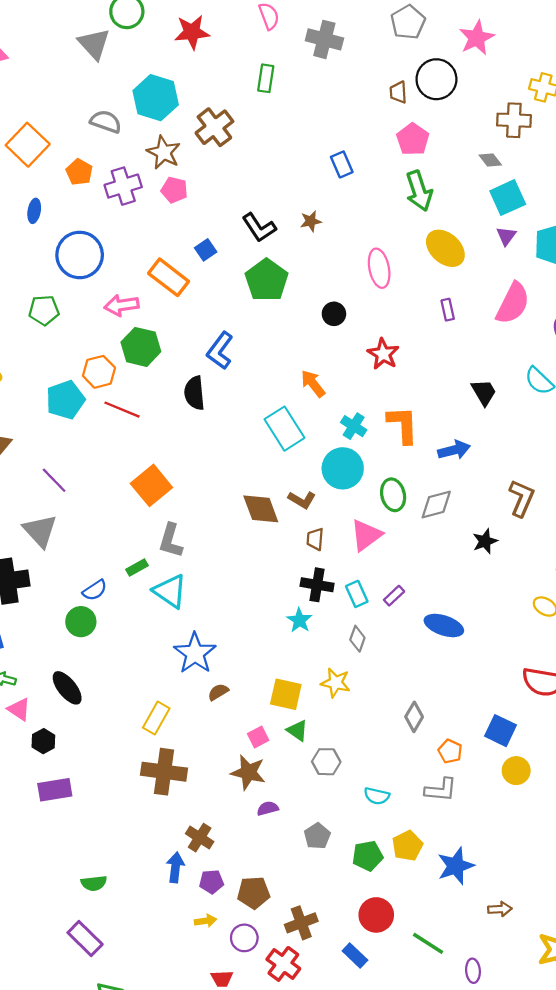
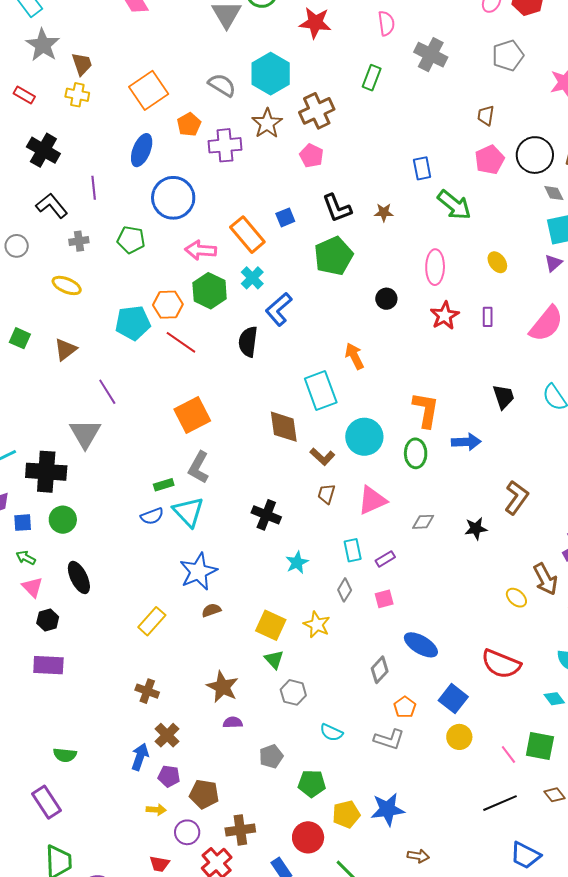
black circle: (436, 79) -> (535, 155), moved
pink pentagon: (174, 190) -> (312, 156), moved
green arrow: (419, 191) -> (454, 205), moved, turned -45
blue ellipse: (34, 211) -> (142, 150), size x1.5
yellow ellipse: (445, 248) -> (497, 262), size x0.6
red star: (383, 354) -> (445, 316), moved
cyan cross: (354, 426) -> (252, 278), moved
green ellipse: (393, 495) -> (416, 453), moved
gray diamond: (436, 504) -> (423, 522), moved, size x0.7
brown diamond: (261, 509) -> (284, 427), moved
black cross: (317, 585) -> (266, 515), moved
blue semicircle: (95, 590) -> (152, 516), moved
green circle: (81, 622) -> (63, 520), moved
blue ellipse: (444, 626) -> (421, 645), moved
pink square: (258, 737) -> (384, 599), moved
brown cross: (164, 772) -> (147, 691), moved, size x0.6
yellow pentagon: (407, 846) -> (346, 814), moved

